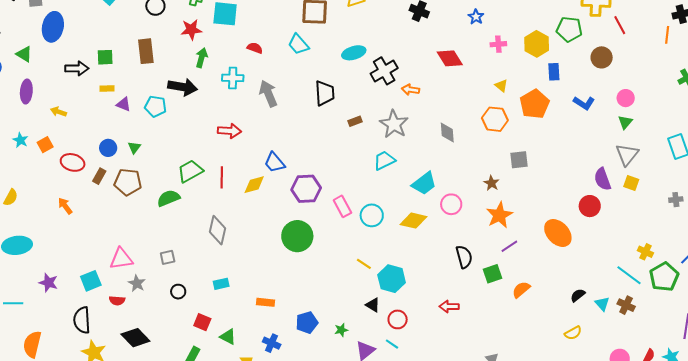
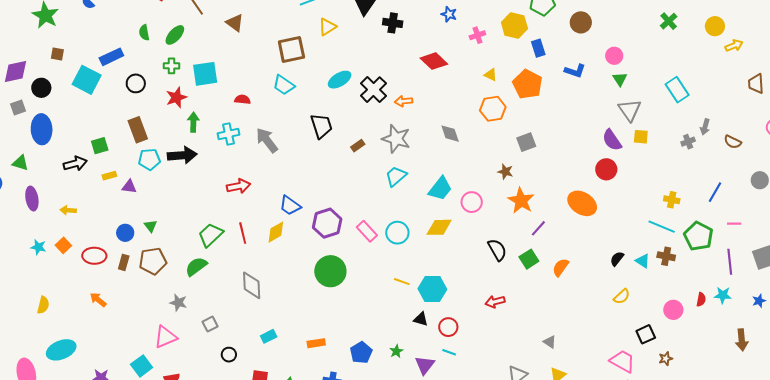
cyan pentagon: (155, 106) -> (149, 159), moved
green pentagon: (664, 277) -> (698, 236), moved
gray star: (137, 283) -> (178, 303), moved

